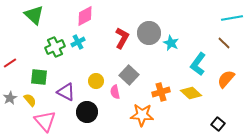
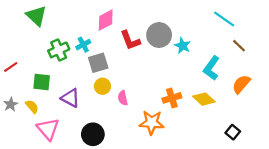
pink diamond: (85, 16) -> (106, 20), moved
cyan line: (232, 18) -> (224, 19), moved, turned 45
red L-shape: (122, 38) -> (130, 40), turned 130
gray square: (129, 75) -> (98, 63), moved, turned 30
black circle: (87, 112) -> (93, 134), moved

